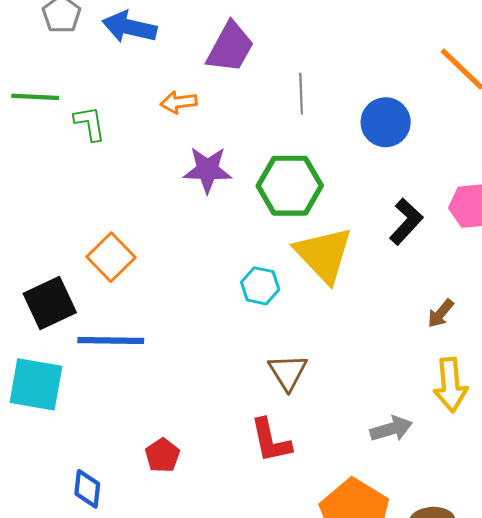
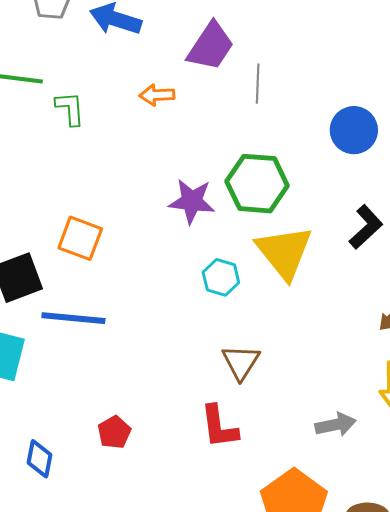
gray line: (301, 94) -> (258, 84), moved
purple star: (207, 170) -> (192, 201), moved
orange square: (111, 257) -> (80, 238), turned -30

